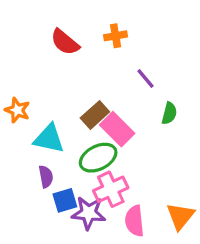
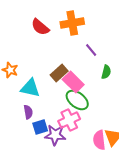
orange cross: (116, 36) -> (72, 23), size x1.6
green ellipse: (98, 158) -> (77, 100), moved, turned 65
pink semicircle: (134, 221) -> (99, 140), moved

